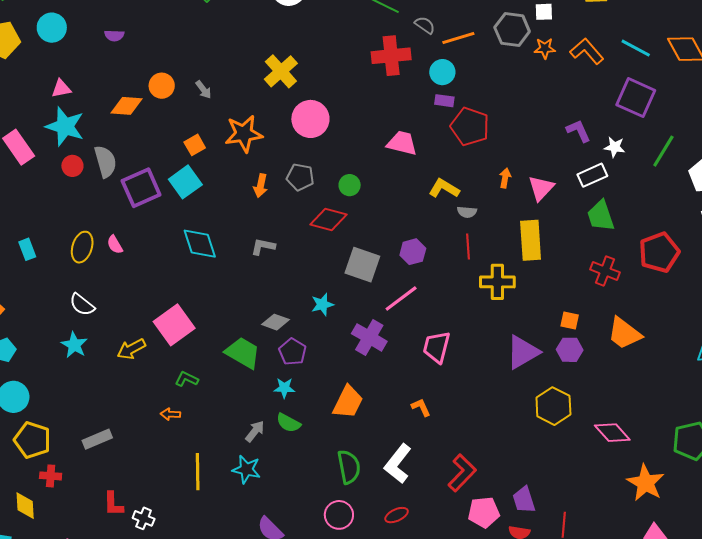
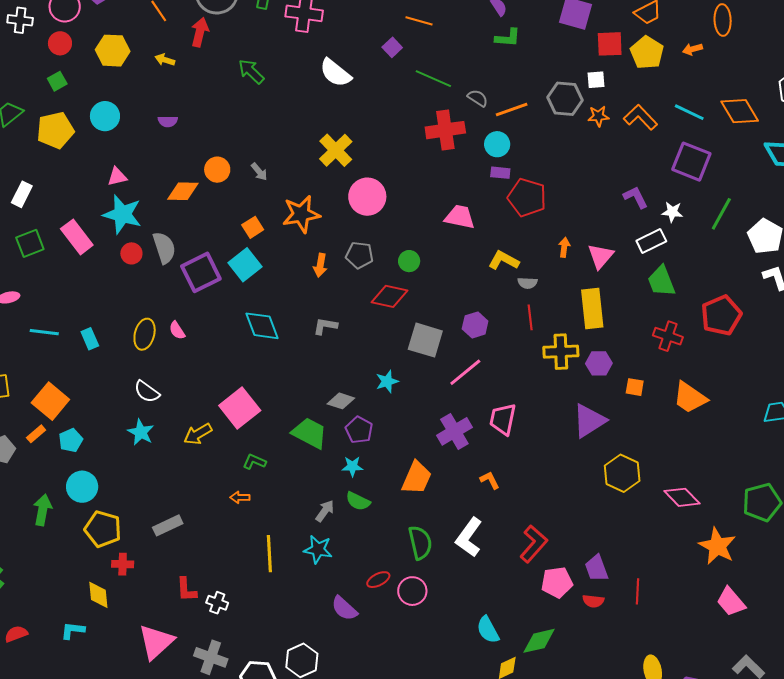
purple cross: (369, 337) -> (454, 431), moved, turned 32
purple hexagon: (570, 350) -> (599, 363), moved
red ellipse: (397, 515) -> (378, 580), moved

